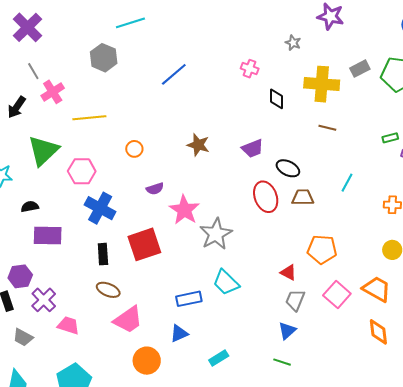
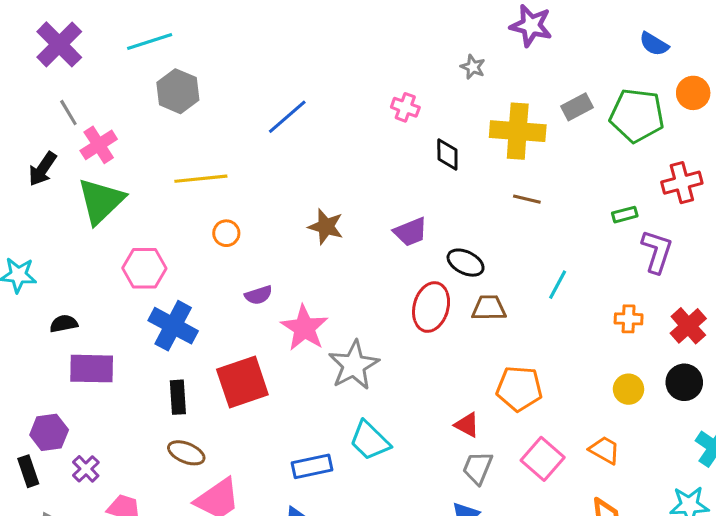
cyan line: (130, 23) -> (150, 42), moved
yellow line: (89, 118) -> (201, 179), moved
green triangle: (43, 151) -> (101, 201), moved
red ellipse: (266, 197) -> (431, 307), turned 36
orange trapezoid: (377, 289) -> (604, 450), size x0.7
purple cross: (44, 300) -> (86, 469), size x0.7

